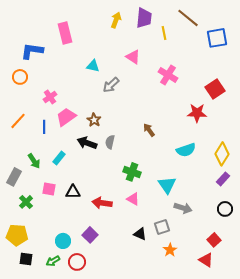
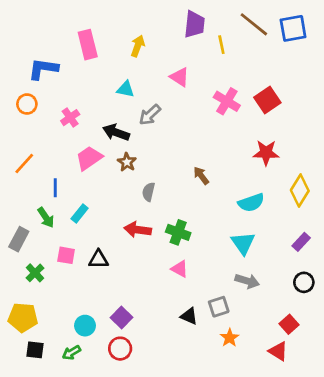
yellow arrow: (116, 20) -> (138, 46), moved
blue square: (217, 38) -> (293, 28), moved
red square: (215, 89) -> (267, 100), moved
pink cross: (50, 97) -> (70, 118), moved
blue line: (44, 127) -> (55, 188), moved
black arrow: (87, 143) -> (116, 132), moved
yellow diamond: (222, 154) -> (300, 190), moved
cyan triangle: (167, 185) -> (243, 243), moved
red arrow: (102, 203) -> (138, 230), moved
red circle: (77, 262) -> (120, 349), moved

